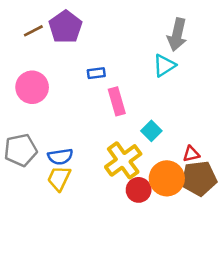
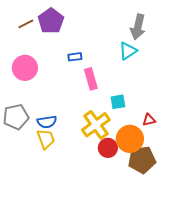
cyan square: (151, 131) -> (118, 102), turned 35
yellow trapezoid: (59, 178) -> (46, 139), turned 135
brown pentagon: (199, 178) -> (142, 160), moved

